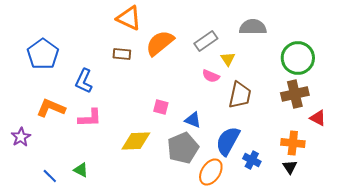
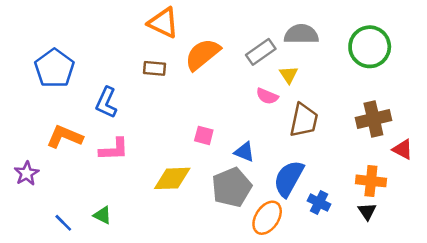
gray semicircle: (253, 27) -> (301, 34), moved
green circle: (298, 58) -> (370, 47), moved

